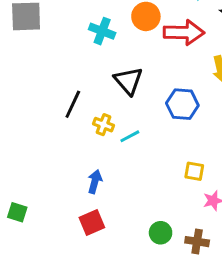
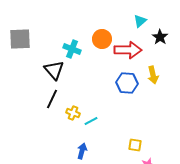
black triangle: (128, 81) -> (54, 70), moved
blue hexagon: (182, 104) -> (127, 83), moved
blue arrow: (95, 182) -> (82, 151), moved

